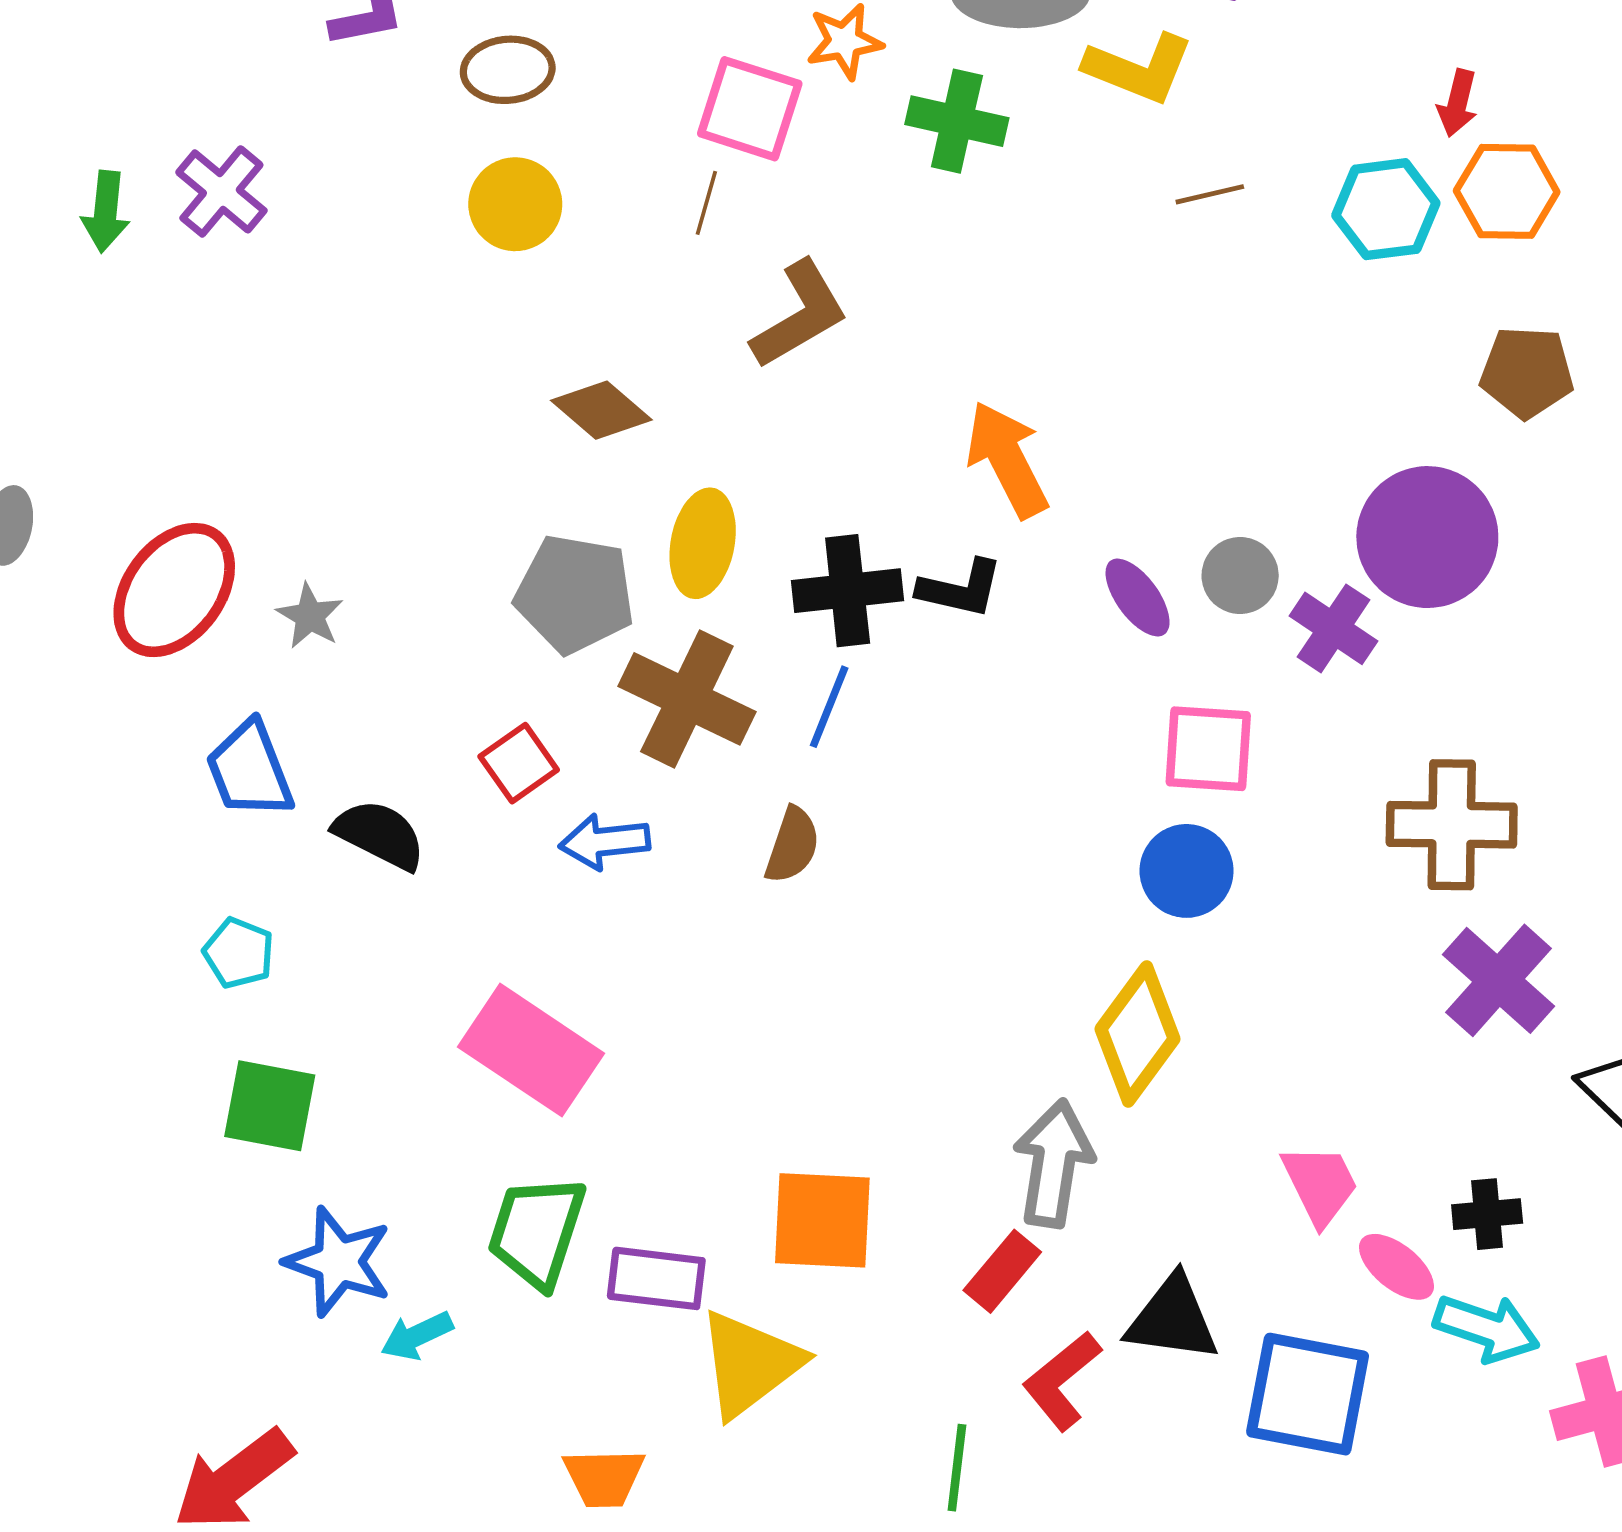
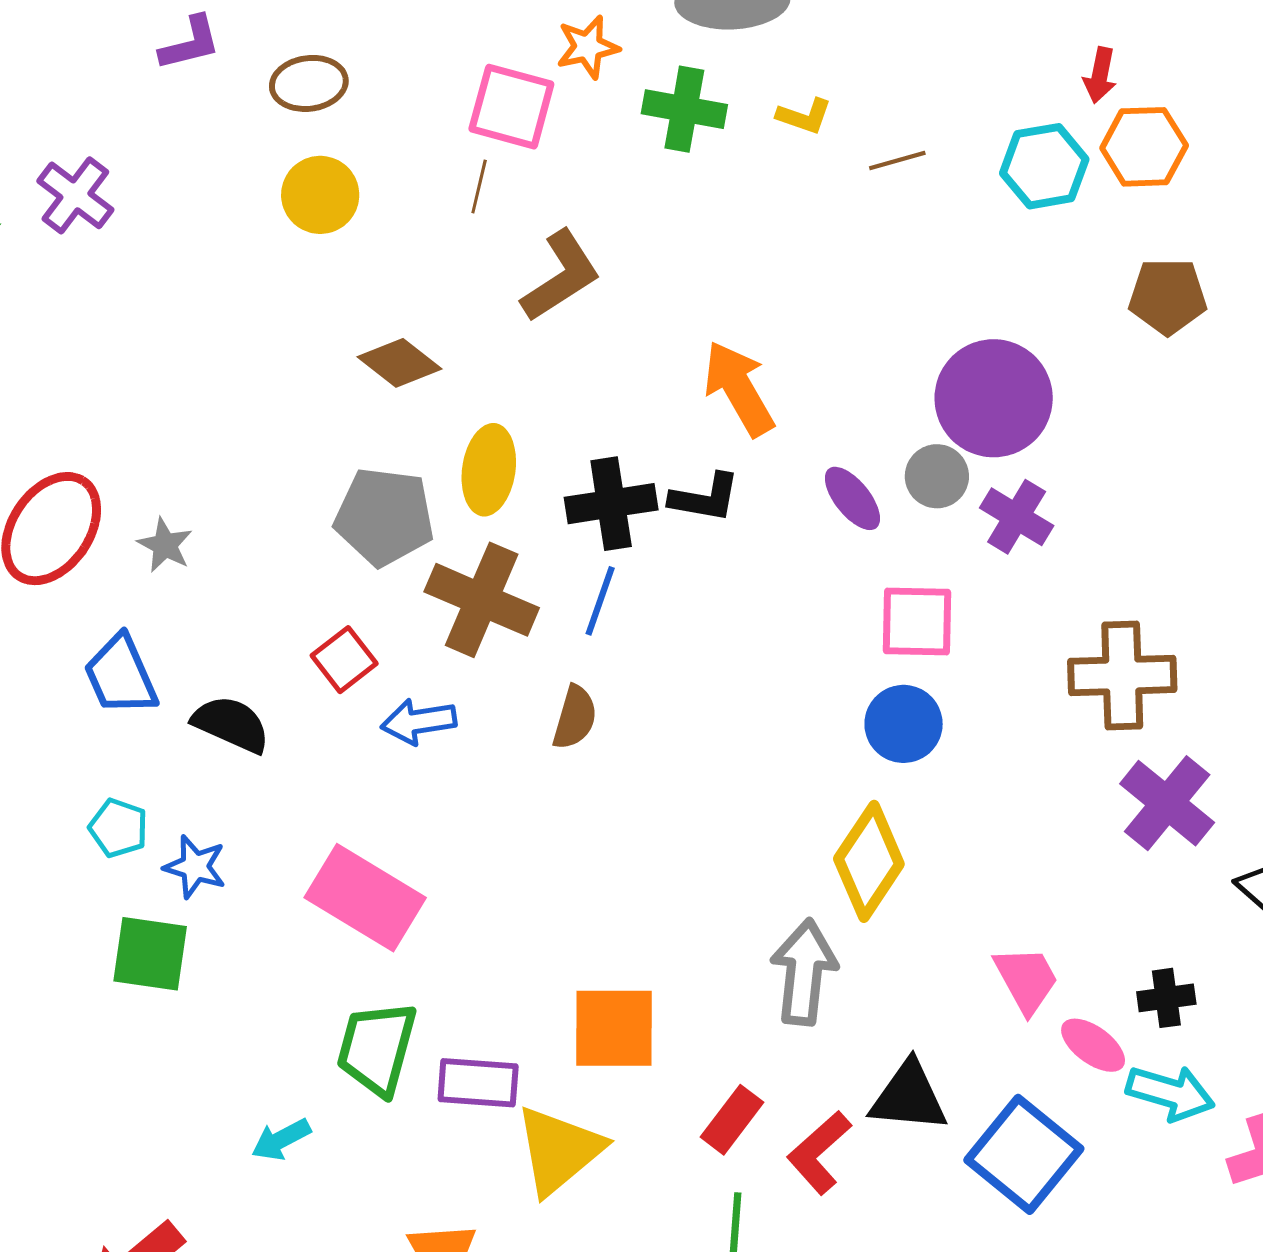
yellow L-shape: (1139, 68) -> (804, 116), moved, size x0.6
purple circle: (1427, 537) -> (994, 398), moved
blue star: (338, 1262) -> (195, 867), moved, size x0.7
red rectangle: (1002, 1271) -> (732, 1120), moved
blue square: (1308, 1394) -> (1024, 1154), turned 31

